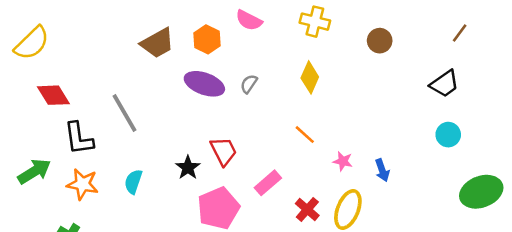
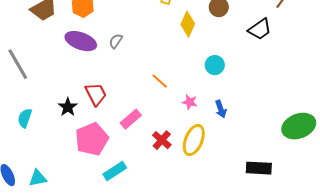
yellow diamond: (310, 77) -> (188, 24), moved
black trapezoid: (444, 84) -> (260, 29), moved
cyan circle: (448, 135) -> (215, 65), moved

